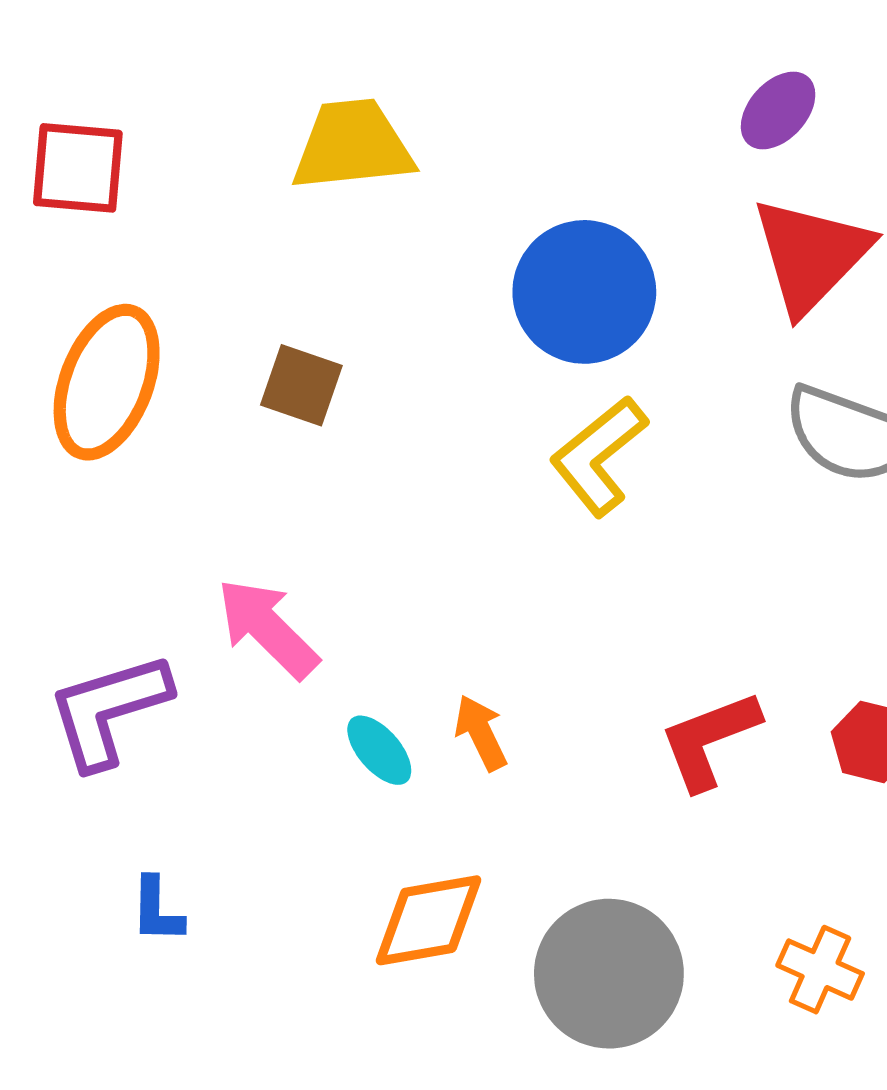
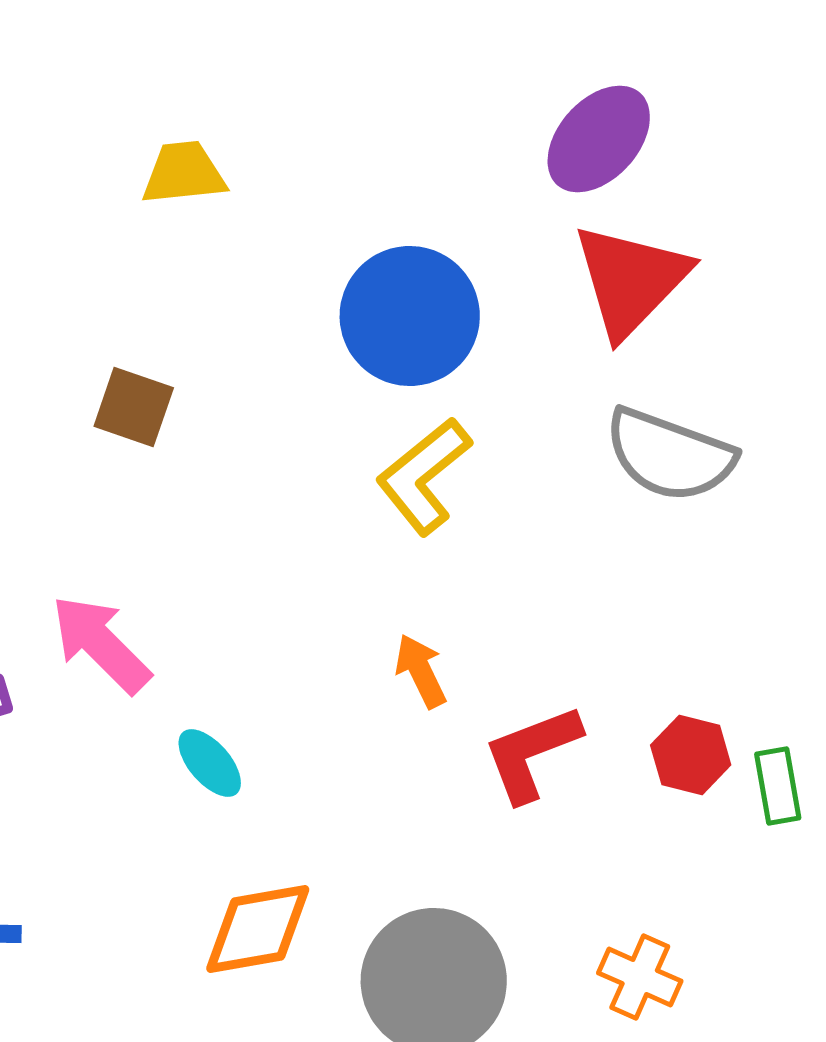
purple ellipse: (778, 111) -> (599, 139), size x1.4
yellow trapezoid: (353, 145) -> (184, 173), size x0.7
orange arrow: (481, 733) -> (421, 671), moved

